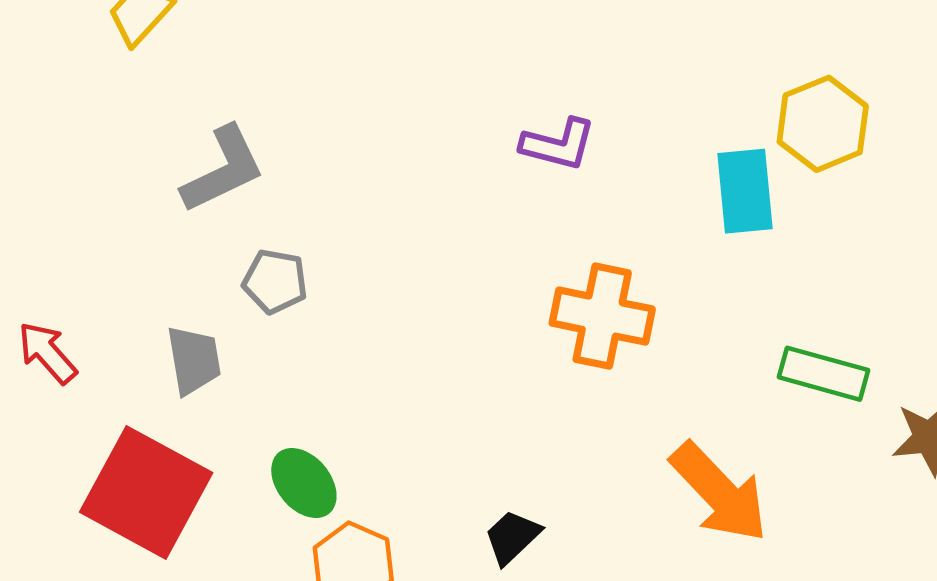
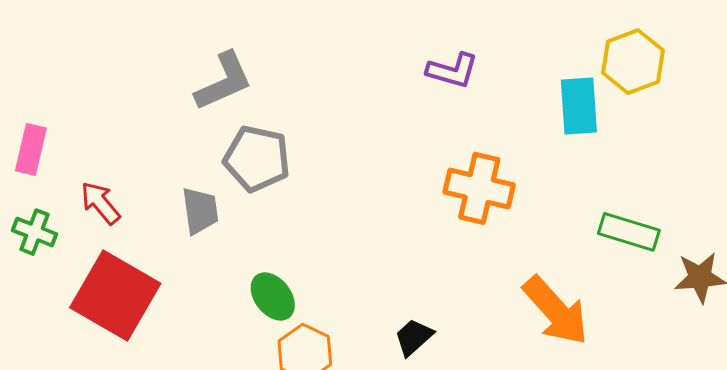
gray pentagon: (275, 281) -> (257, 159), size x1.5
red square: (146, 492) -> (115, 296), moved

